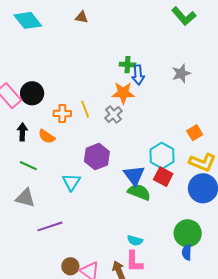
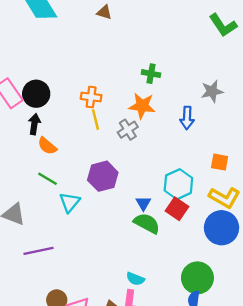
blue arrow: (138, 75) -> (187, 118), moved
orange cross: (62, 114) -> (91, 97), moved
black arrow: (22, 132) -> (34, 124), moved
orange square: (195, 133) -> (220, 162), turned 35
green line: (28, 166) -> (48, 179), moved
blue triangle: (134, 175) -> (143, 203), size x0.6

